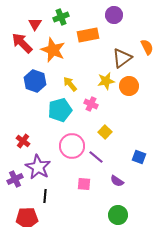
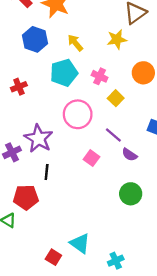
orange circle: (129, 86) -> (143, 73), moved
pink cross: (91, 104) -> (100, 76), moved
red cross: (23, 141) -> (19, 87), moved, turned 32
purple line: (96, 157) -> (113, 135), moved
pink square: (84, 184) -> (91, 158), turned 32

